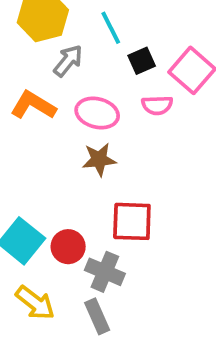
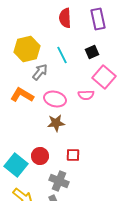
black square: (142, 61) -> (92, 52), moved
red square: (132, 221) -> (73, 155), size x0.6
red circle: (68, 247) -> (40, 156), moved

